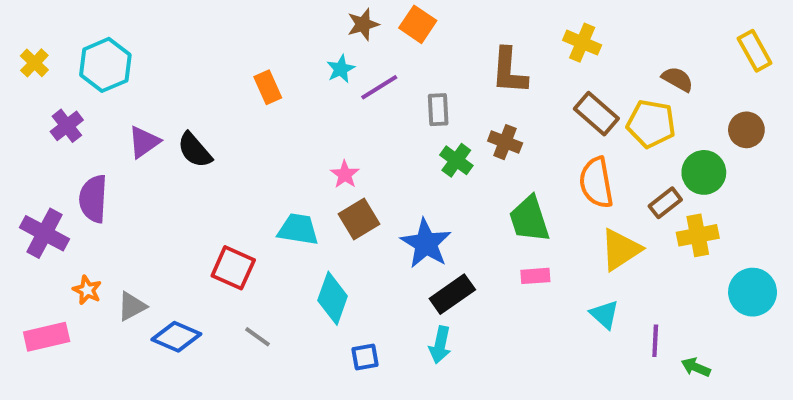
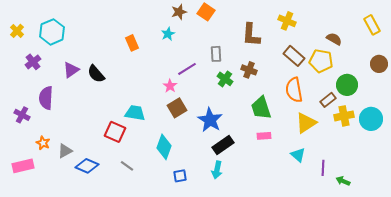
purple line: (379, 87) -> (187, 69), moved
brown circle: (746, 130) -> (379, 64), moved
cyan trapezoid: (298, 229) -> (135, 113), moved
purple cross: (45, 233) -> (22, 115), size x0.7
cyan circle: (753, 292) -> (371, 119), moved

